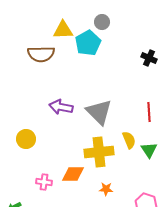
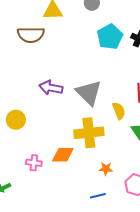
cyan pentagon: (88, 43) -> (110, 37), moved
yellow semicircle: (129, 140) -> (119, 111), moved
orange star: (106, 189) -> (106, 169), moved

